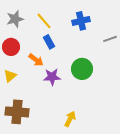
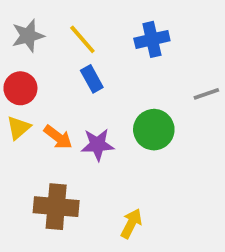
gray line: (110, 39) -> (206, 94), moved
orange arrow: (36, 60) -> (58, 137), moved
yellow triangle: (10, 76) -> (19, 128), moved
brown cross: (17, 112) -> (56, 207), moved

